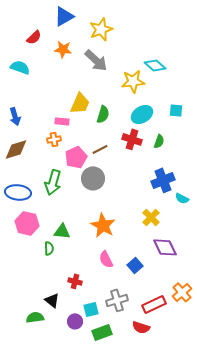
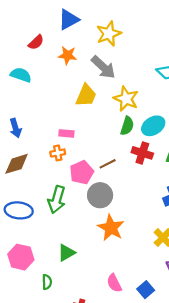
yellow star: (133, 81) -> (126, 99), moved, turned 30
yellow trapezoid: (80, 103) -> (86, 95), moved
green semicircle: (103, 114) -> (127, 126), moved
pink hexagon: (27, 223) -> (21, 257), moved
orange star: (103, 225) -> (111, 228), moved
green triangle: (62, 231) -> (66, 253), turned -36
green semicircle: (49, 248) -> (47, 282), moved

